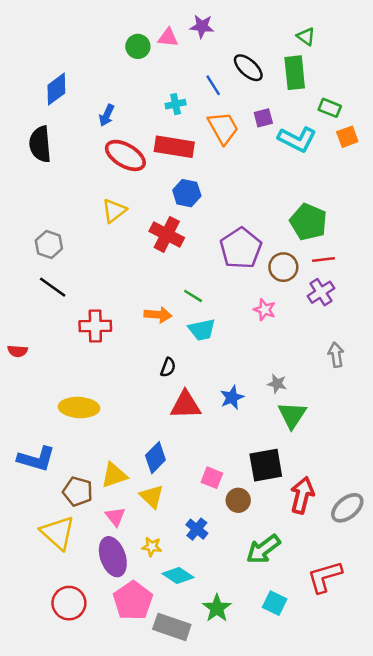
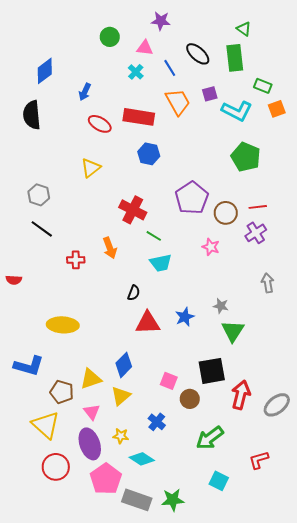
pink triangle: (168, 38) -> (145, 48), moved
cyan cross: (176, 104) -> (136, 72), moved, turned -35
red ellipse: (125, 155) -> (100, 124), size x0.7
green pentagon: (308, 222) -> (246, 157), moved
red cross: (167, 234) -> (133, 210), moved
orange arrow: (158, 315) -> (110, 248), moved, turned 65
red cross: (95, 326) -> (76, 260), size x0.7
yellow triangle: (152, 497) -> (121, 396), turned 35
red L-shape: (325, 577) -> (259, 460), size x0.7
red circle: (69, 603) -> (56, 467), moved
green star: (217, 608) -> (173, 500), moved, turned 30

